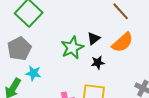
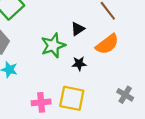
black triangle: (94, 38) -> (78, 29), moved

